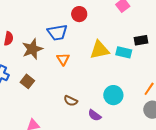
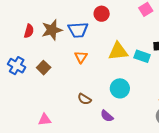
brown star: (32, 49) -> (52, 30), moved
brown square: (27, 81) -> (44, 68), moved
cyan circle: (113, 95) -> (120, 88), moved

